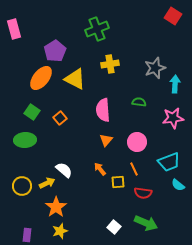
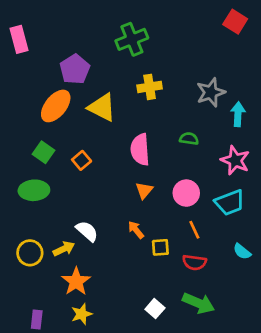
pink star: (173, 118) -> (235, 160), turned 30
cyan trapezoid: (169, 162) -> (230, 203), moved
orange line: (134, 169) -> (194, 230), moved

